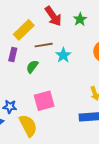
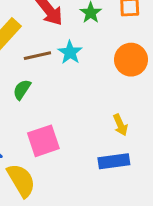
cyan star: (63, 55) -> (70, 52), moved

